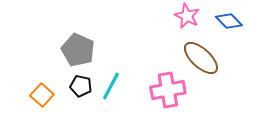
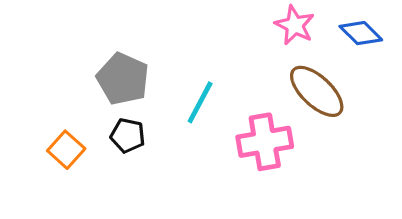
cyan line: (111, 86) -> (200, 102), moved

